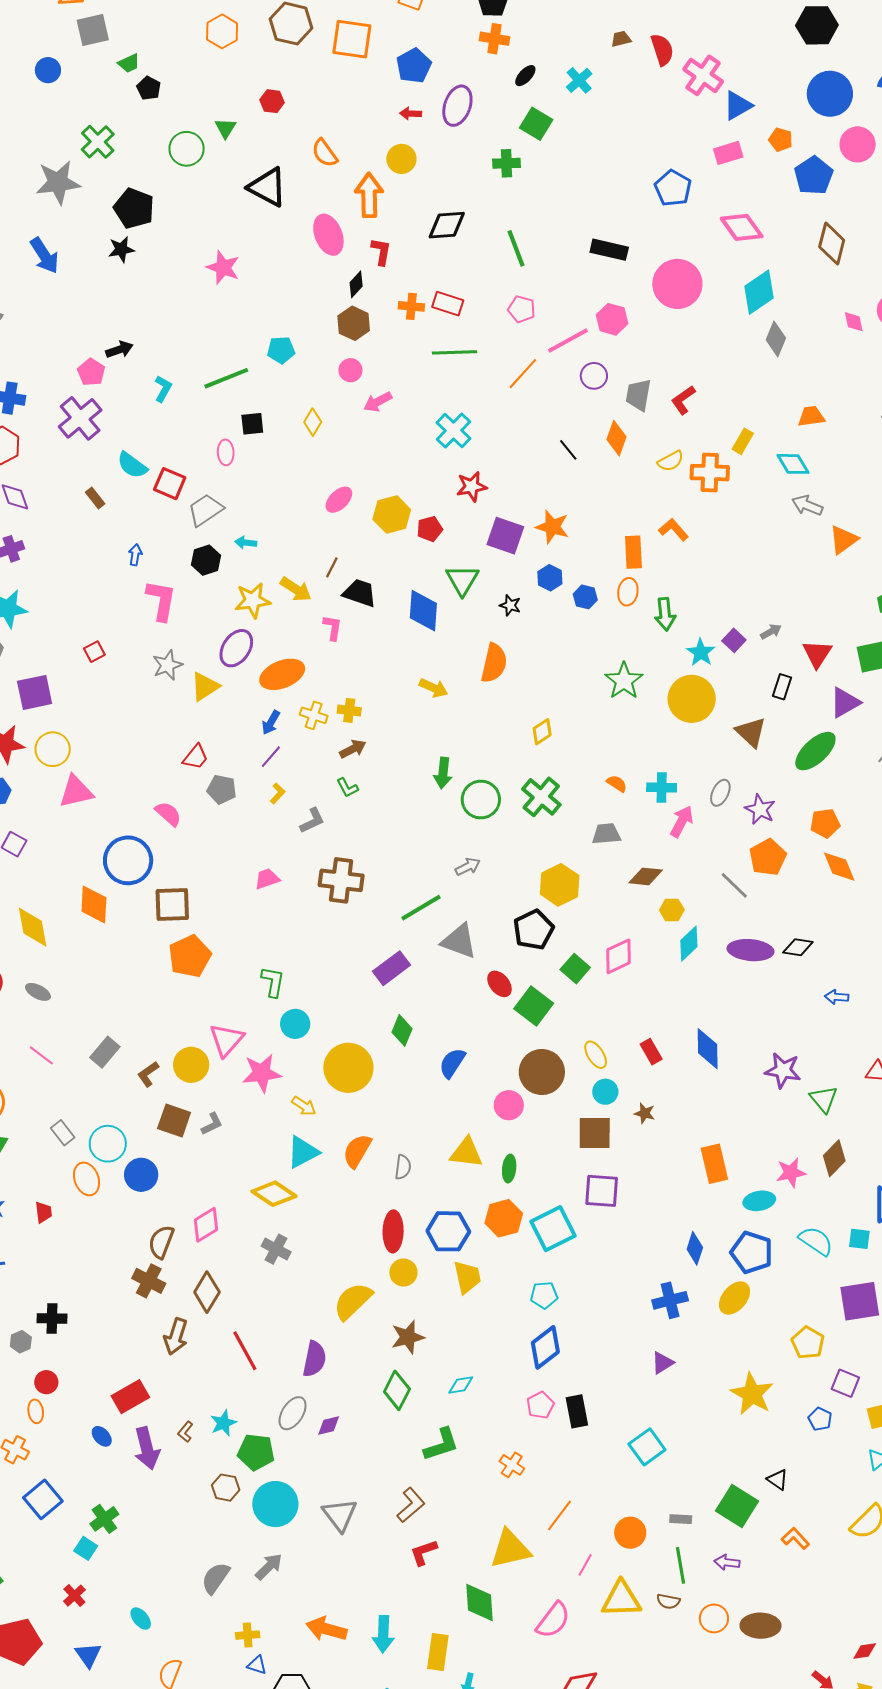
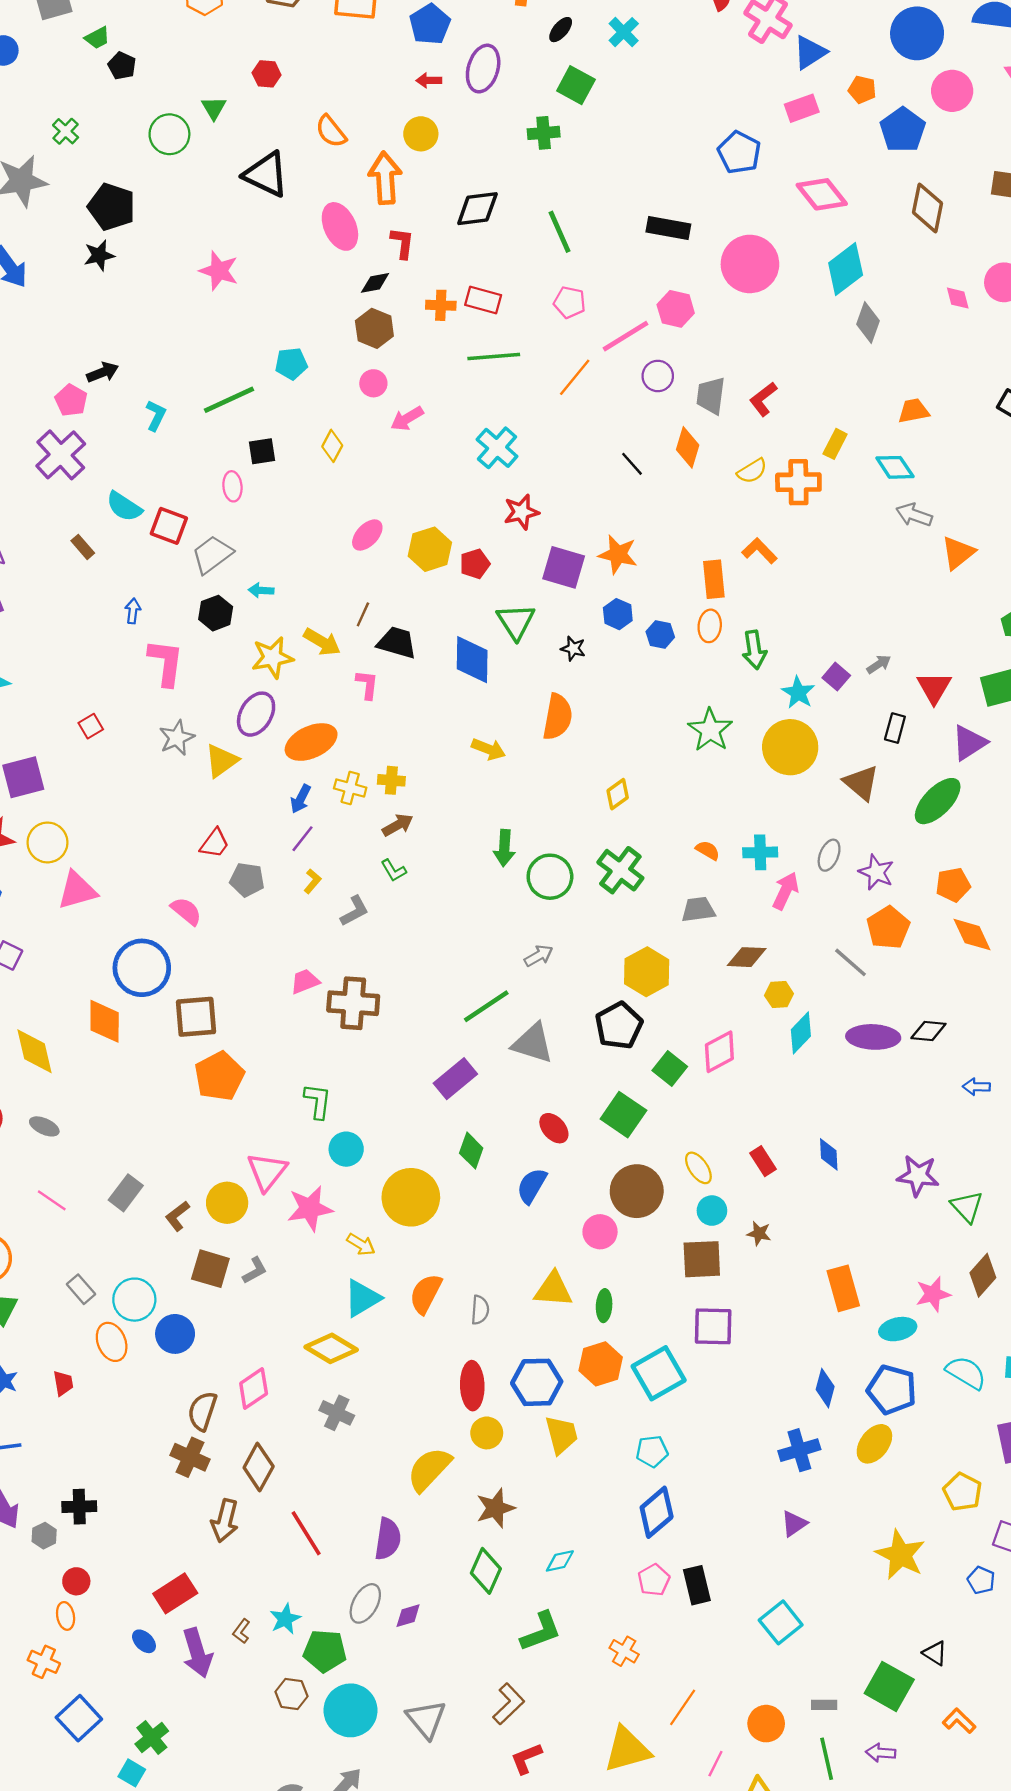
green cross: (98, 142) -> (66, 131), size x0.7
black diamond: (356, 284) -> (375, 283), turned 40
brown cross: (341, 880) -> (353, 1003), moved
red ellipse: (500, 984) -> (554, 1128), moved
blue diamond: (708, 1049) -> (829, 1154), size x0.7

